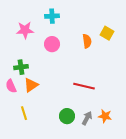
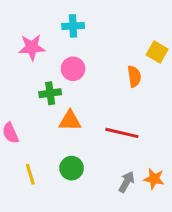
orange semicircle: (87, 41) -> (134, 76), moved
green cross: (21, 67) -> (50, 93), moved
orange triangle: (31, 85) -> (70, 121), moved, turned 35
green circle: (67, 116) -> (72, 168), moved

